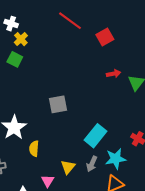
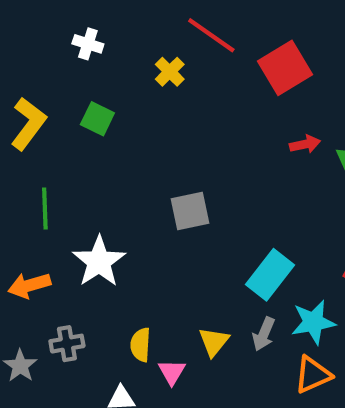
red square: (105, 37) -> (285, 68), size x1.4
yellow cross: (21, 39) -> (170, 72), moved
yellow semicircle: (34, 149) -> (141, 345), moved

